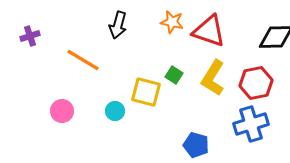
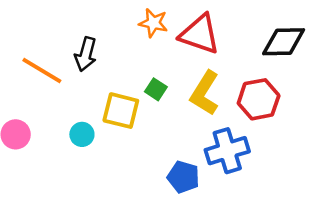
black arrow: (118, 25) -> (86, 54), moved
blue cross: (251, 124) -> (227, 151), moved

